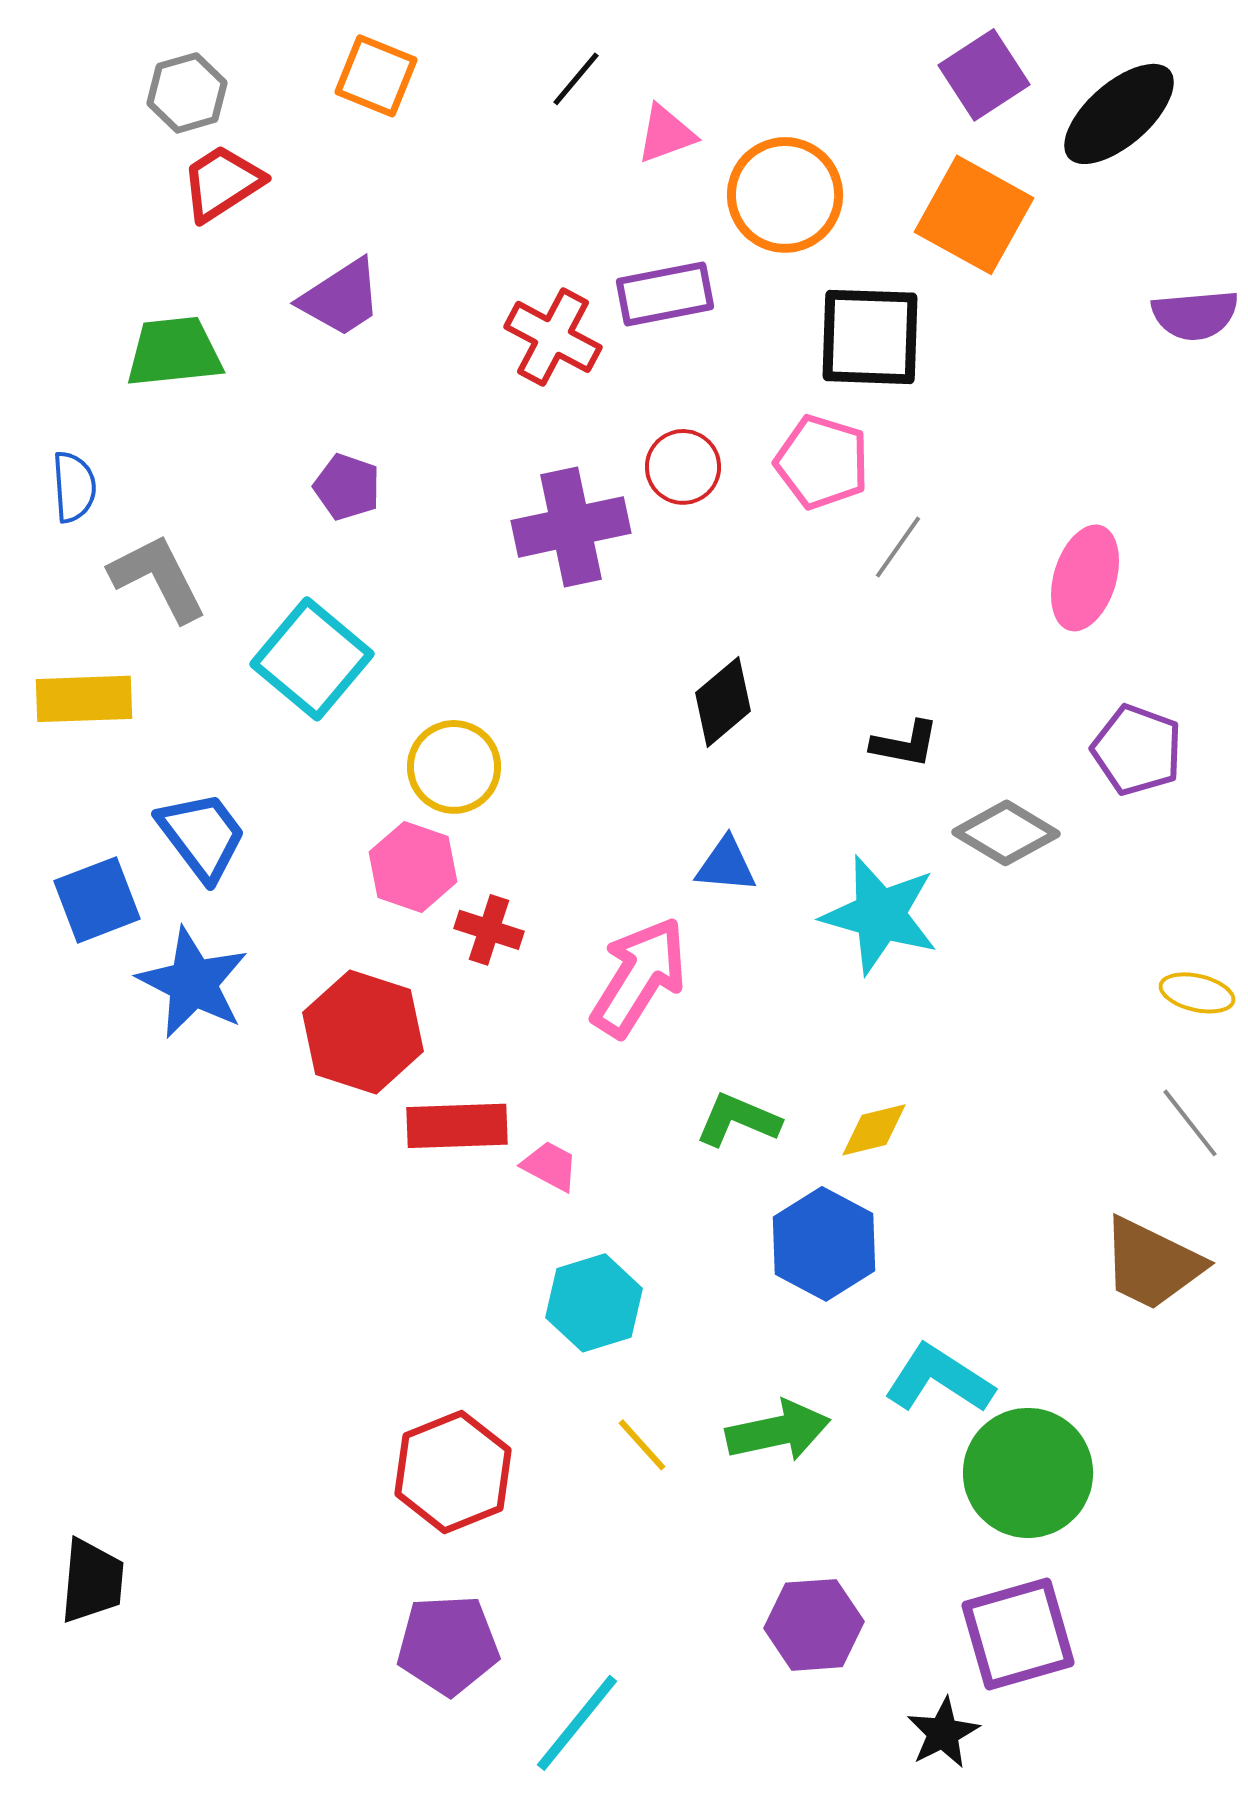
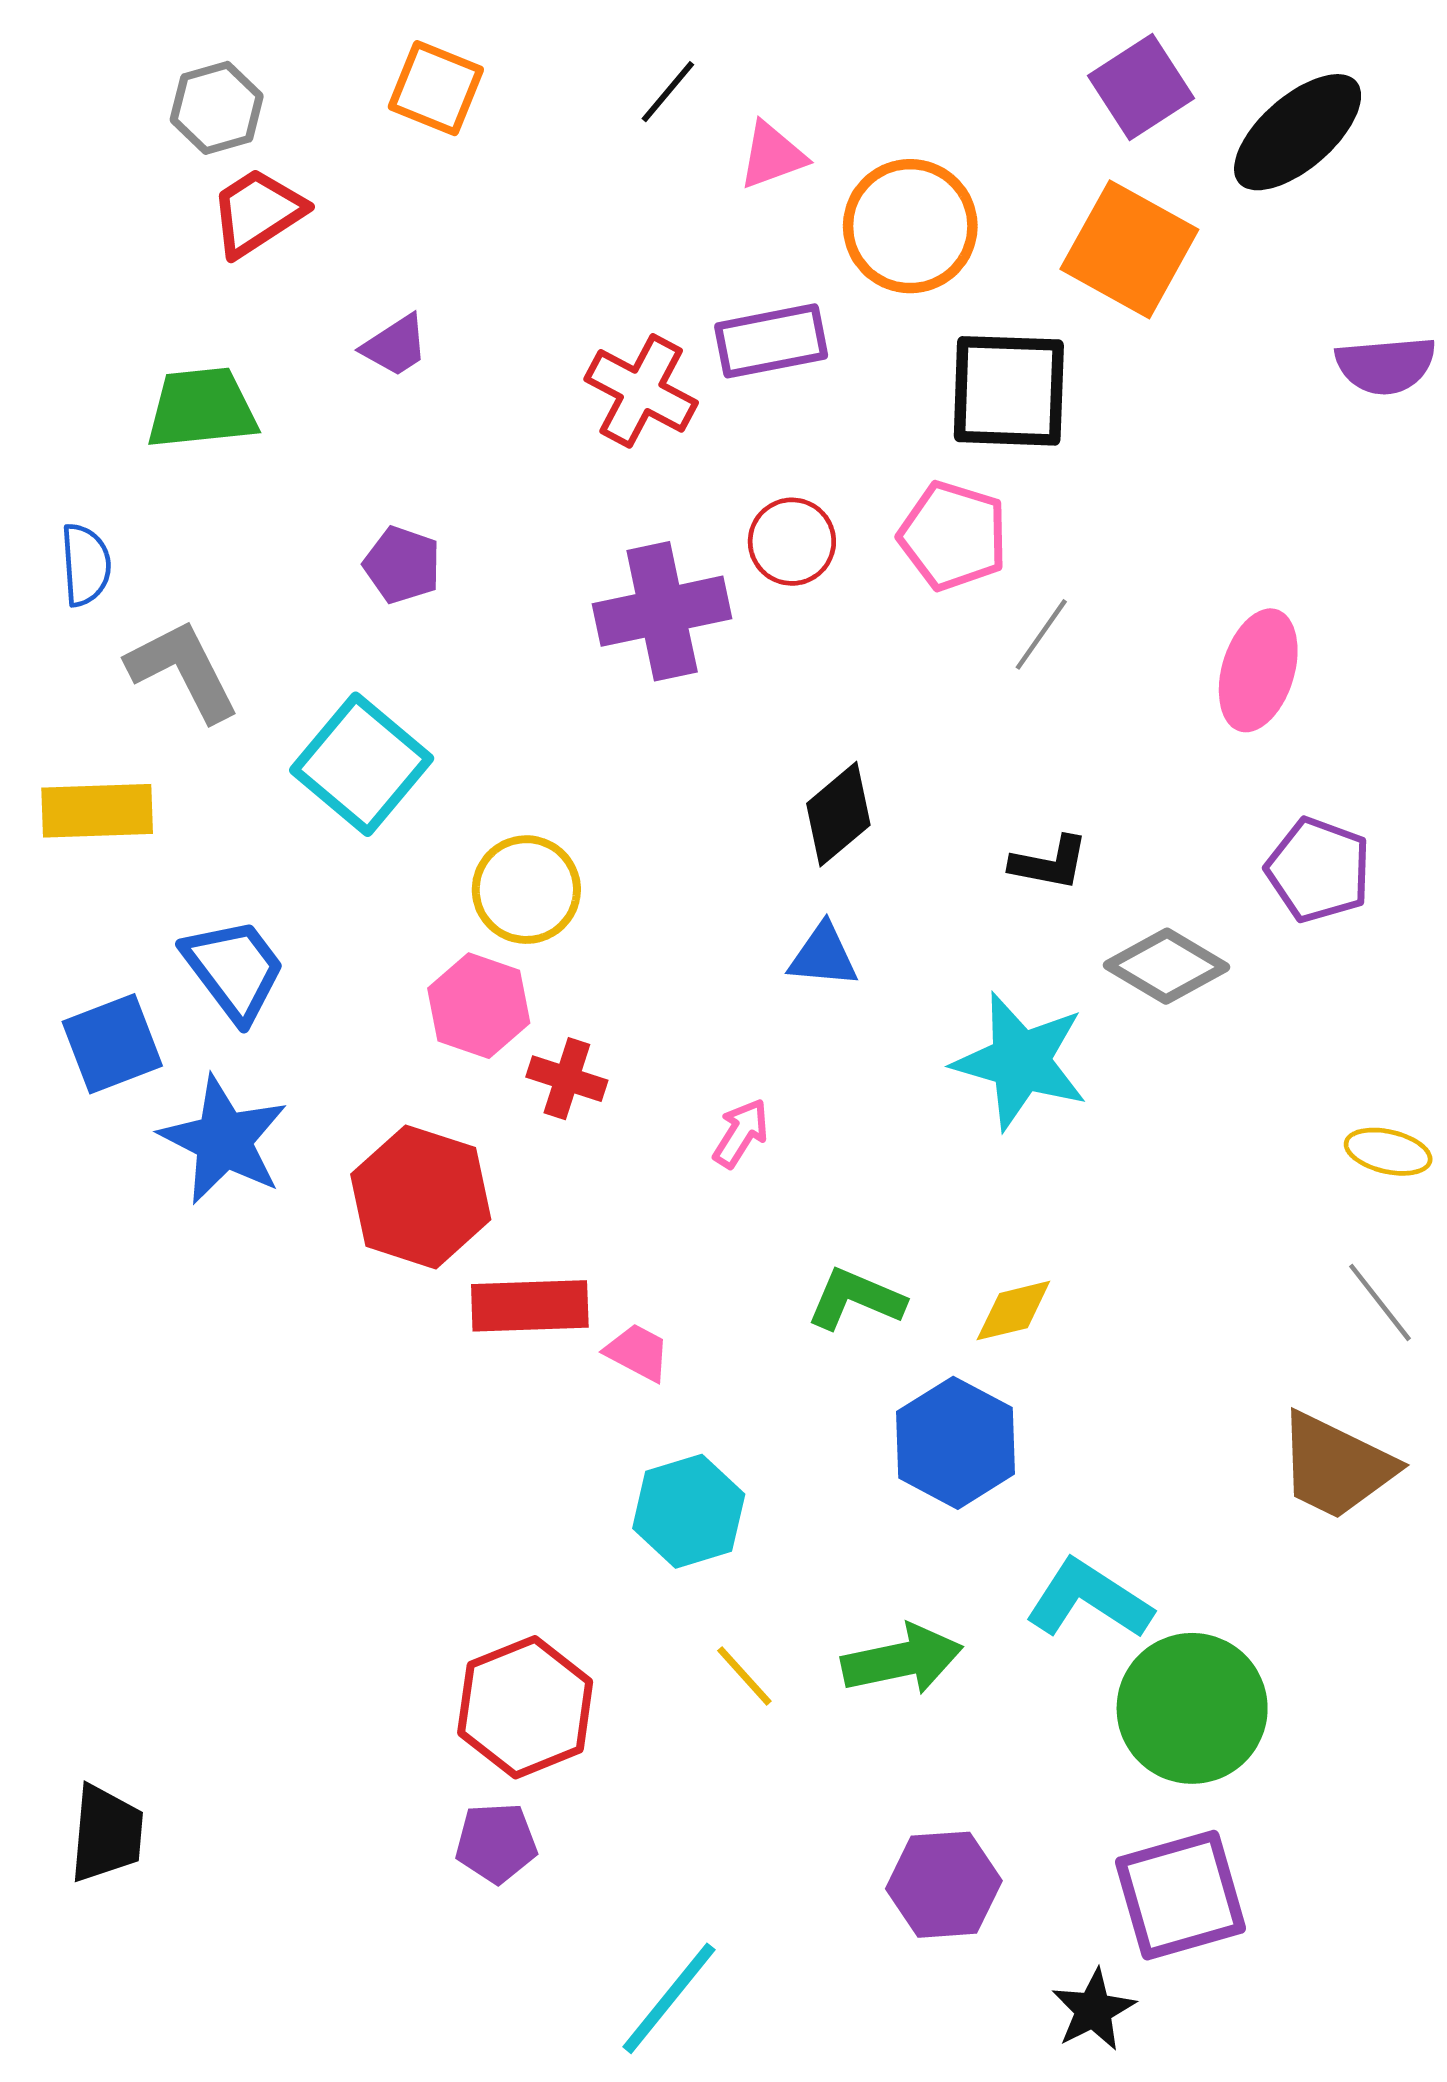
purple trapezoid: (341, 298) -> (395, 346), size x0.7
blue triangle: (726, 865) -> (823, 956), moved
pink arrow: (639, 977) -> (741, 1133), size x0.5
purple pentagon: (448, 1645) -> (496, 1843), moved, size x0.7

